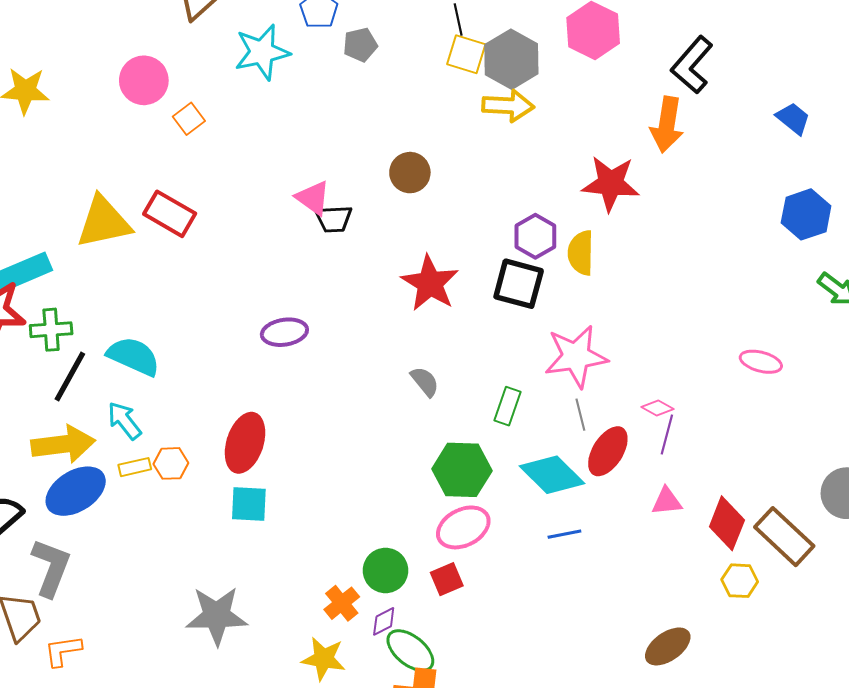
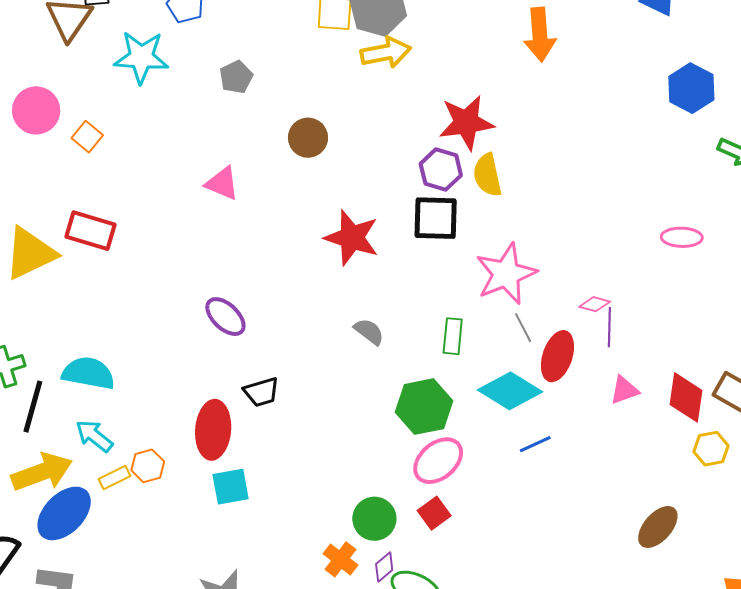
gray pentagon: (360, 45) -> (236, 77), moved
cyan star: (262, 52) -> (141, 57), turned 30
red star: (611, 183) -> (466, 122), moved
black trapezoid: (334, 219) -> (261, 392), moved
purple ellipse: (284, 332) -> (225, 317), turned 66

